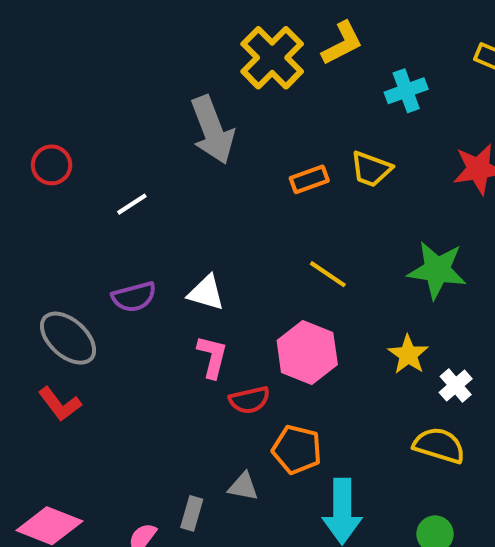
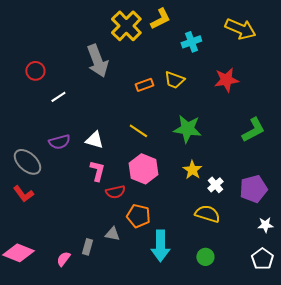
red circle: (52, 165) -> (35, 71), moved
green star: (437, 270) -> (187, 129), moved
yellow line: (328, 274) -> (138, 131), moved

